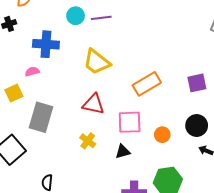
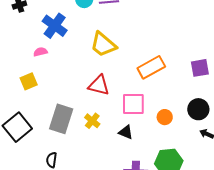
blue cross: (46, 44) -> (55, 26), turned 30
yellow square: (14, 93) -> (29, 81), moved
gray rectangle: (41, 117) -> (61, 119), moved
black triangle: (123, 151) -> (126, 132), turned 35

